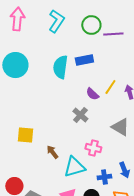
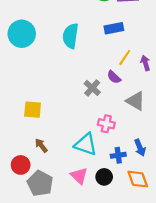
blue rectangle: (84, 60) -> (114, 28), moved
purple semicircle: (92, 94) -> (114, 77), moved
brown arrow: (52, 152) -> (41, 145), moved
cyan triangle: (74, 167) -> (86, 144), turned 35

